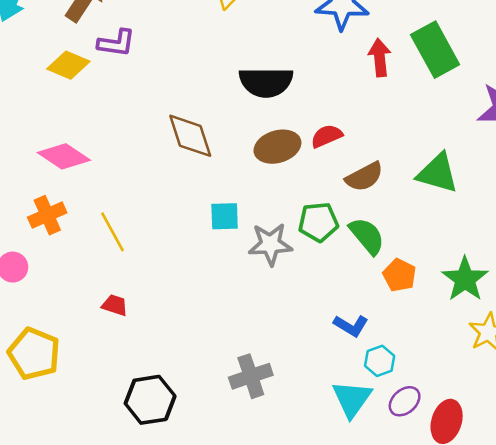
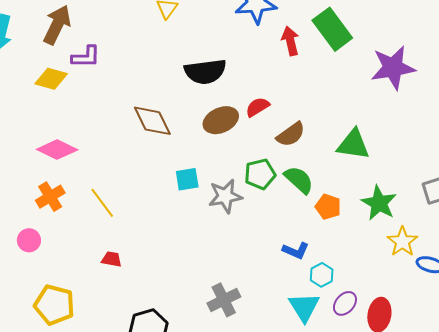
green triangle: (438, 173) -> (353, 145), moved

